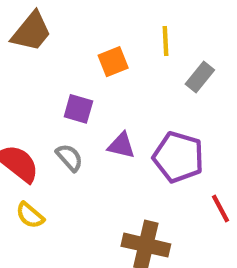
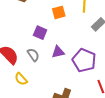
purple triangle: (121, 145) -> (58, 52), turned -32
yellow semicircle: (30, 215) -> (21, 79), moved

